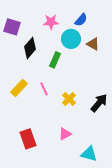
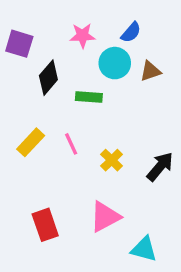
brown triangle: (93, 44) -> (150, 71), turned -48
green rectangle: (55, 60) -> (89, 97), turned 70
pink triangle: (65, 134) -> (105, 217), size x1.5

